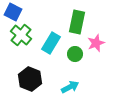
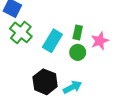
green rectangle: (77, 22) -> (78, 32), moved, size x0.6
black hexagon: (30, 79) -> (45, 82), moved

